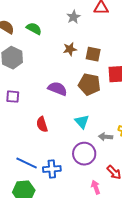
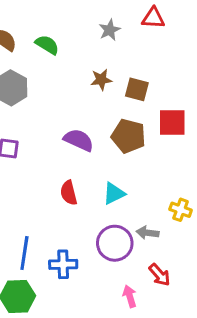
cyan triangle: (82, 122) -> (114, 193), turned 42
red semicircle: (42, 124) -> (69, 193), moved
gray arrow: (106, 137) -> (148, 233), moved
blue line: (27, 163) -> (24, 253), turned 70

